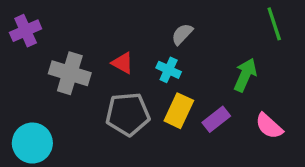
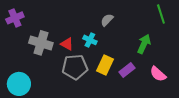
red triangle: (123, 63) -> (67, 44), moved
cyan cross: (169, 70) -> (90, 40), moved

